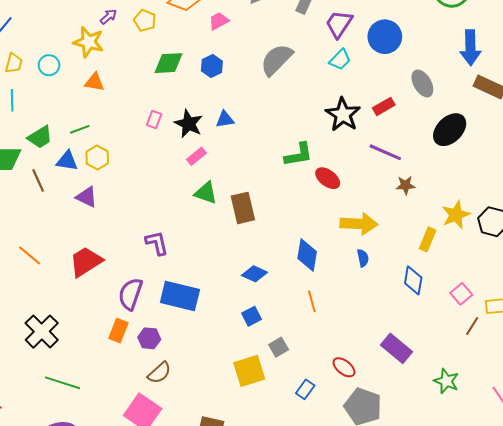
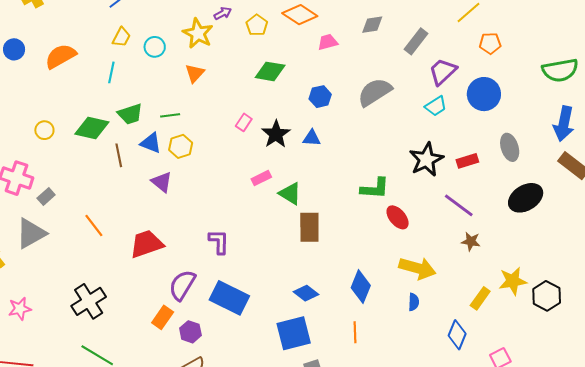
blue hexagon: (212, 66) -> (320, 97), moved
orange triangle: (94, 82) -> (195, 73), turned 50
pink rectangle: (196, 156) -> (261, 178), moved
green triangle: (206, 193) -> (290, 193), moved
blue square: (252, 316) -> (294, 333), size x1.8

